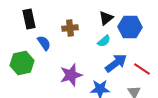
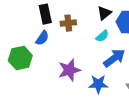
black rectangle: (29, 19) -> (45, 14), moved
blue semicircle: (44, 43) -> (42, 38), turned 70

